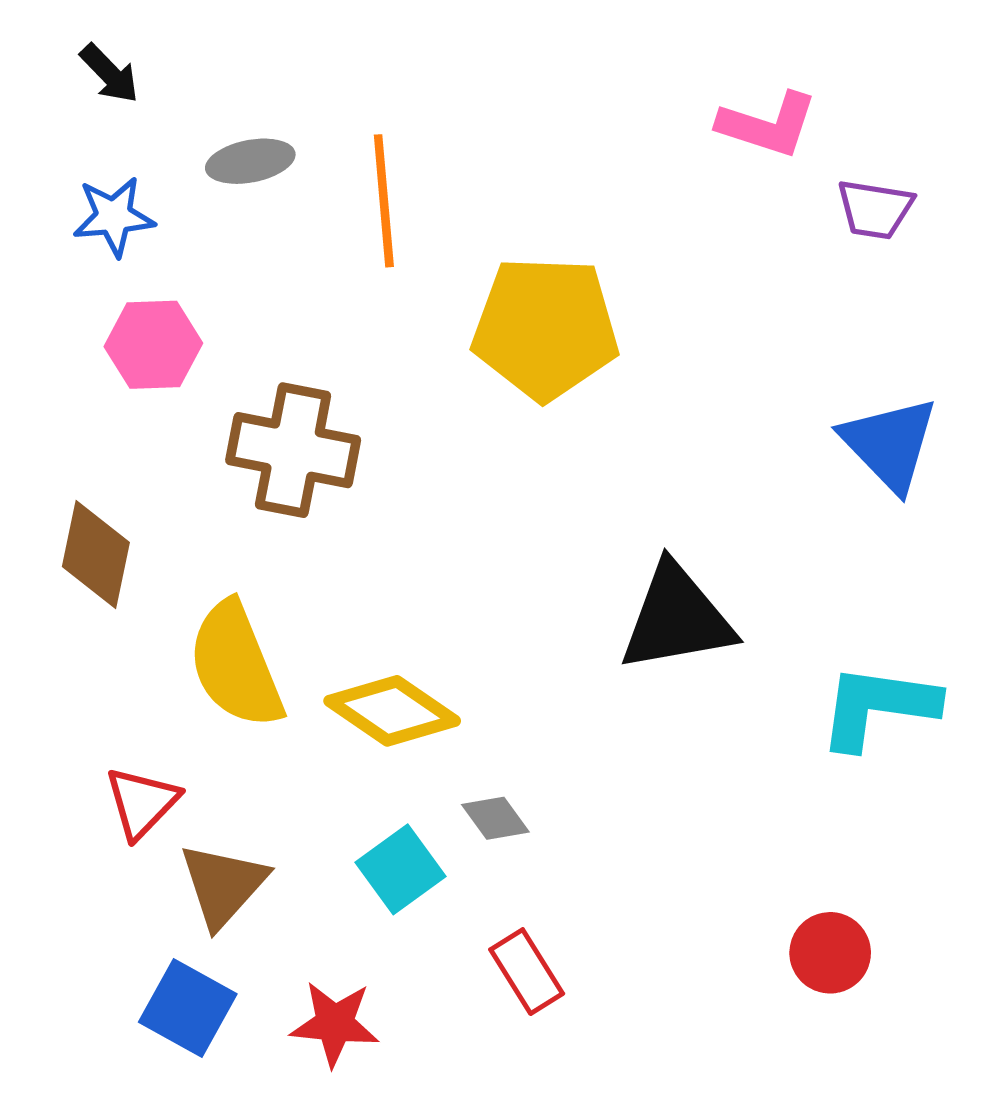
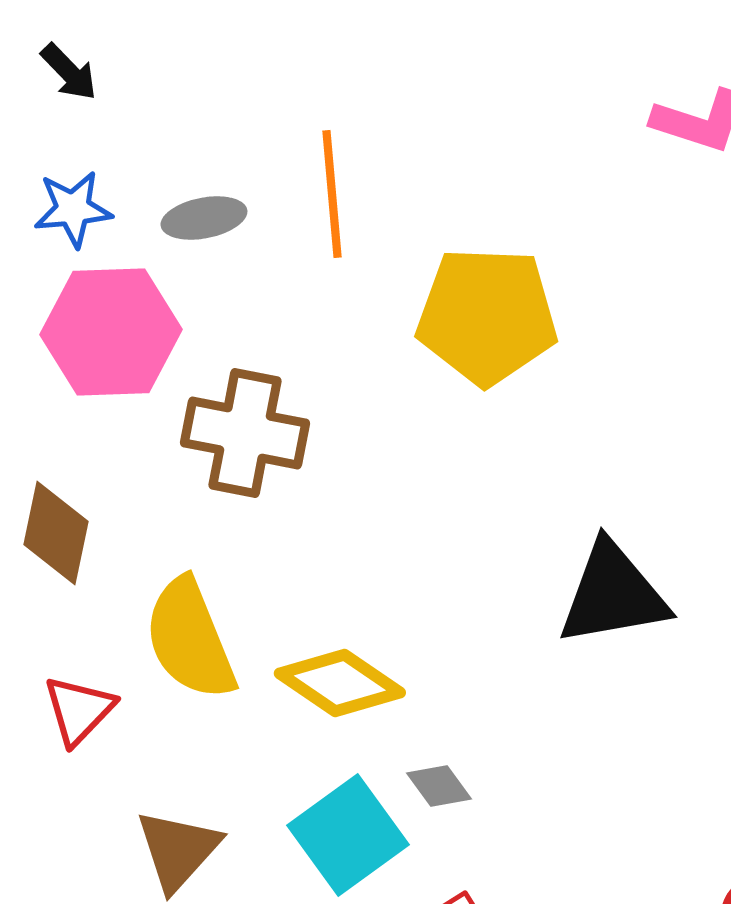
gray ellipse: (250, 161) -> (204, 218), moved
pink hexagon: (153, 345) -> (111, 332), size x1.5
red triangle: (142, 803) -> (79, 710), moved
cyan square: (400, 869) -> (348, 835), size x1.4

